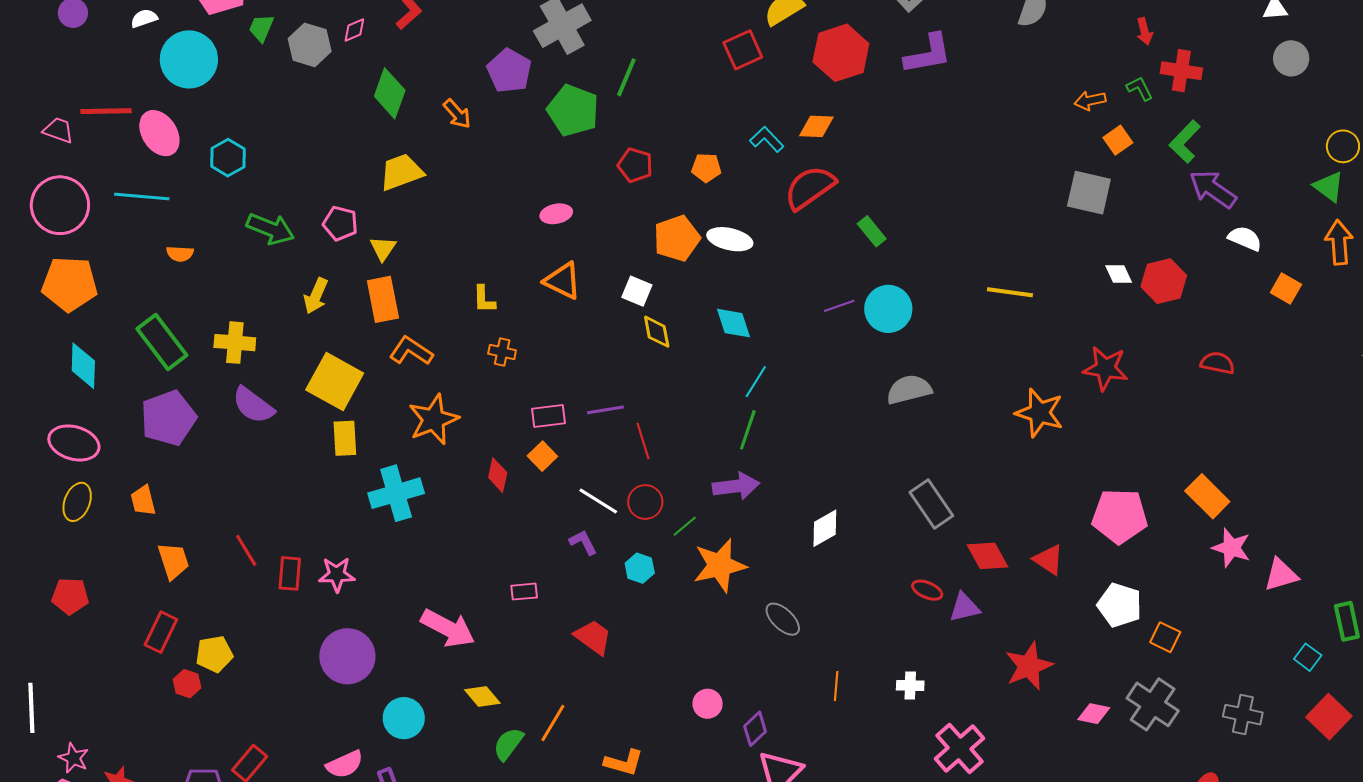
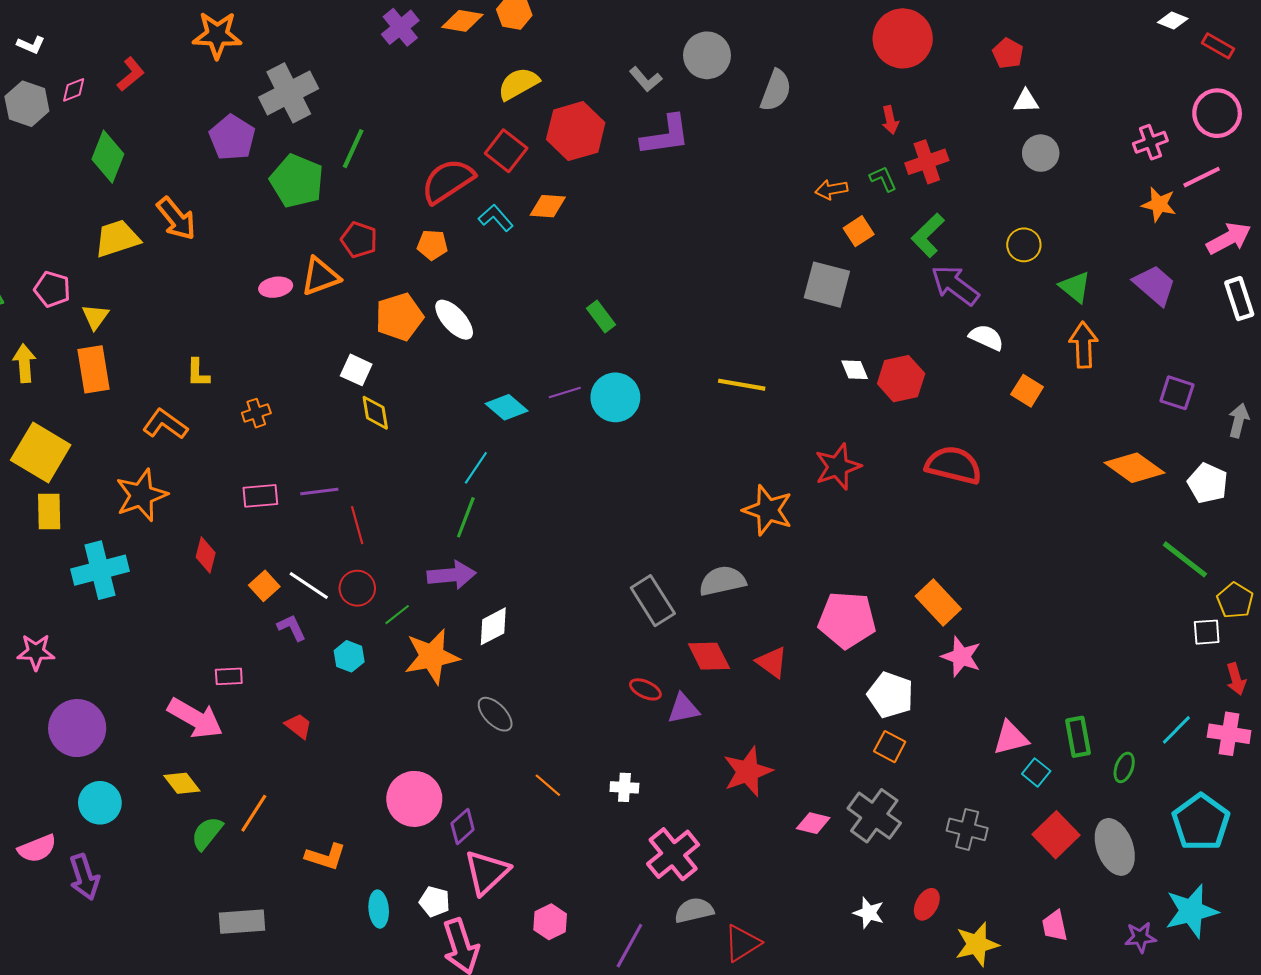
red square: (743, 50) -> (506, 151), moved, turned -30
red cross: (1181, 71) -> (927, 162), turned -30
orange arrow: (457, 114) -> (176, 219), moved, size x1.4
yellow circle: (1343, 146) -> (1024, 245), moved
red semicircle: (810, 187) -> (448, 181), moved
white ellipse: (730, 239) -> (454, 320), turned 33
orange triangle: (563, 281) -> (320, 276), moved, turned -48
yellow arrow: (316, 296) -> (24, 363), turned 150
cyan diamond: (734, 323) -> (507, 407), moved, turned -33
orange L-shape: (411, 351) -> (165, 424), moved
orange cross: (502, 352) -> (256, 413), moved, turned -32
red semicircle: (1217, 363) -> (954, 465), size x1.6
red star: (1106, 368) -> (838, 467), turned -30
gray semicircle: (909, 389) -> (722, 581), moved
orange square: (542, 456) -> (264, 586), moved
white diamond: (825, 528) -> (493, 626), moved
pink triangle: (1281, 575) -> (1011, 738), moved
white pentagon: (1120, 605) -> (890, 695), moved
pink arrow: (448, 628) -> (195, 718), moved
red trapezoid: (593, 637) -> (298, 726), size x0.7
purple circle: (347, 656) -> (77, 728), moved
orange line: (836, 686) -> (548, 785), turned -56
pink circle: (708, 704) -> (414, 799), size x1.8

